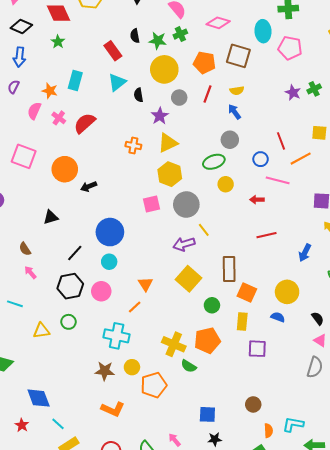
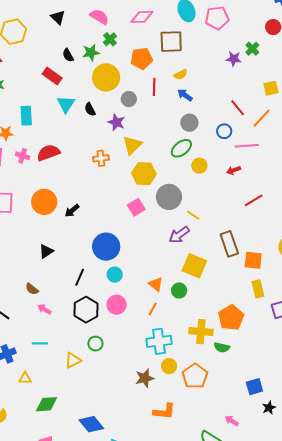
red semicircle: (85, 123) -> (48, 153), turned 40
green circle: (212, 305) -> (179, 290), moved
cyan cross: (117, 336) -> (159, 341), moved

